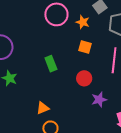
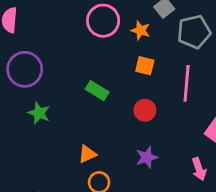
green rectangle: (51, 64) -> (97, 91), turned -35
purple star: (99, 100) -> (147, 157), moved

